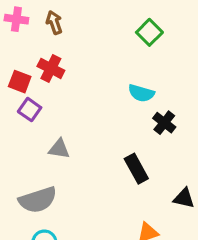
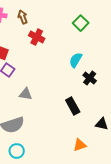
red cross: (51, 68) -> (37, 37), moved
cyan semicircle: (141, 93) -> (76, 60), turned 105

